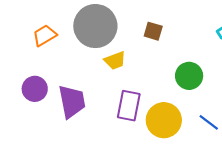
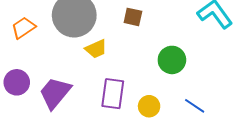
purple trapezoid: (72, 102) -> (55, 93), turned -126
yellow circle: (164, 120) -> (149, 106), size x0.6

